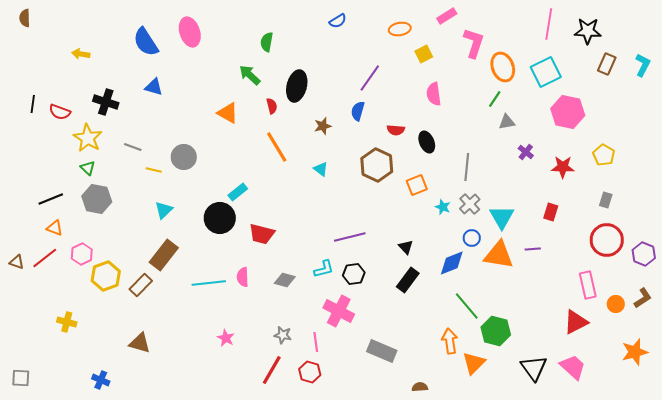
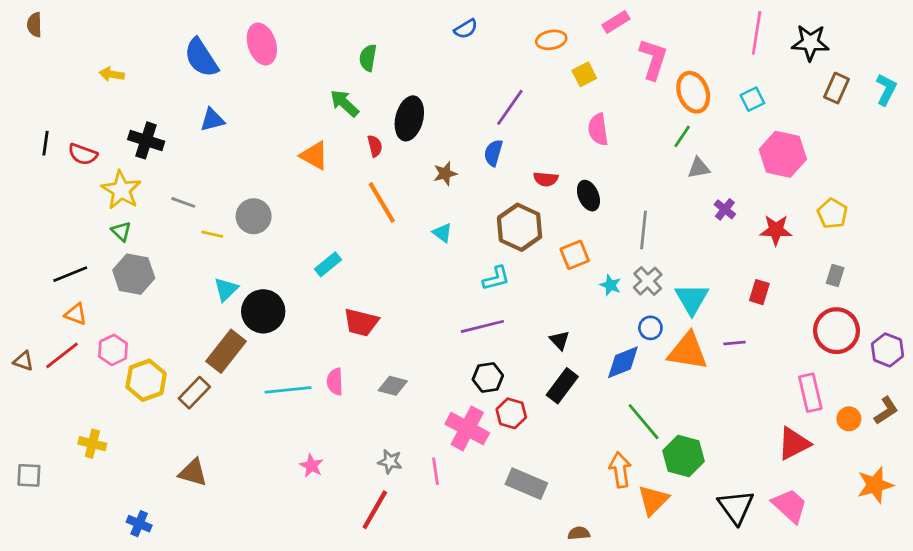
cyan square: (546, 72) -> (752, 99), size x0.6
blue triangle: (154, 87) -> (212, 120), turned -30
black circle: (220, 218) -> (263, 311), moved
cyan L-shape: (324, 269) -> (496, 278), moved
red hexagon: (310, 372) -> (511, 413), moved
gray square: (21, 378) -> (29, 475), moved

